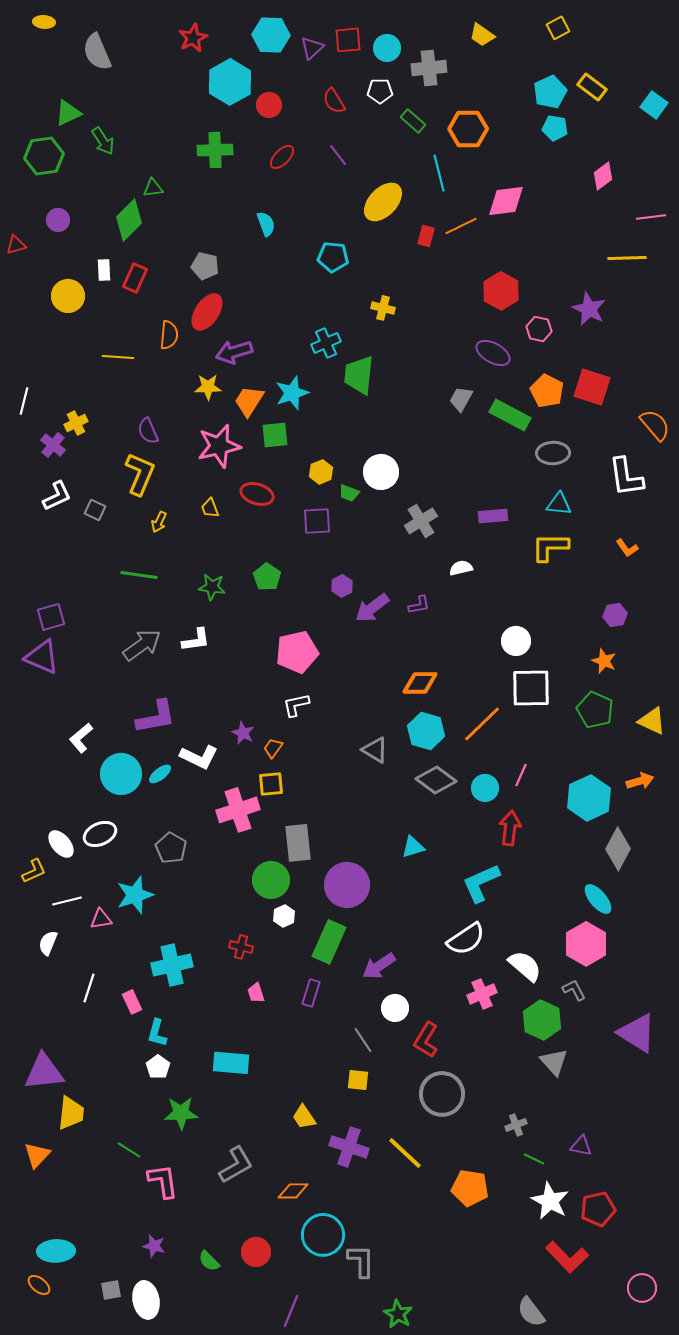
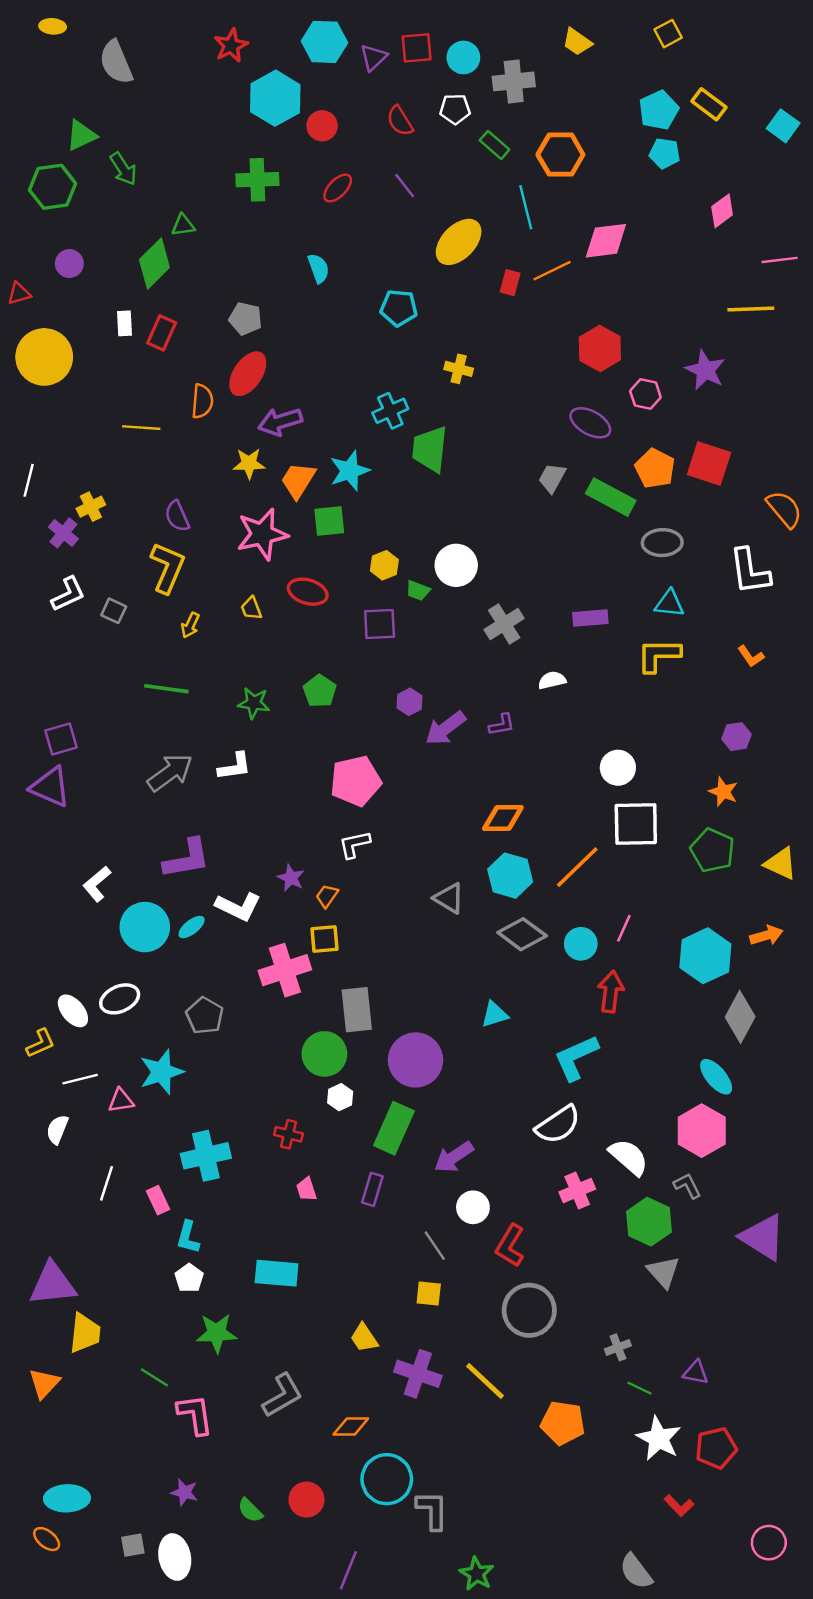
yellow circle: (68, 296) -> (44, 357), moved, size x1.4
red L-shape: (567, 1257) -> (679, 1506), size x0.6

